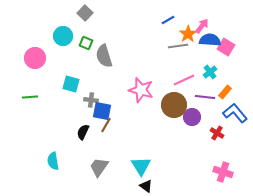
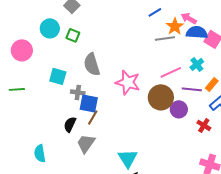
pink arrow: (202, 26) -> (189, 18), turned -98
gray semicircle: (104, 56) -> (92, 64), moved
gray trapezoid: (99, 167) -> (86, 143), moved

